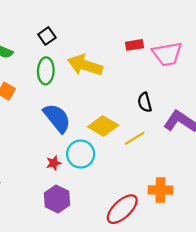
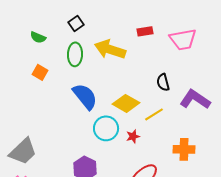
red rectangle: (135, 45) -> (145, 31), moved
red star: (54, 163) -> (133, 136), moved
orange cross: (160, 190) -> (184, 149), moved

